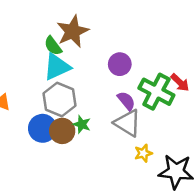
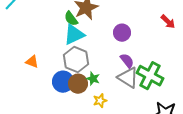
red arrow: (180, 82) -> (168, 22), moved
green cross: (156, 92) -> (150, 76), moved
yellow star: (143, 153) -> (100, 101), moved

